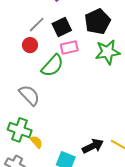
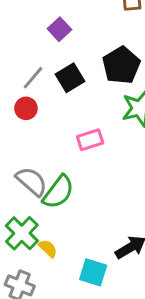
pink rectangle: (69, 47) -> (90, 140), moved
green semicircle: (52, 66) -> (58, 192), moved
green cross: (20, 130) -> (22, 233), turned 30

